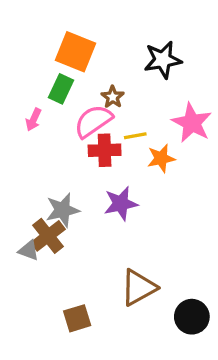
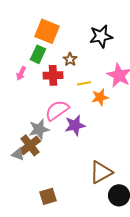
pink semicircle: (93, 121) -> (57, 110), moved
red cross: (105, 150) -> (53, 75), moved
brown triangle: (139, 288) -> (101, 172), moved

